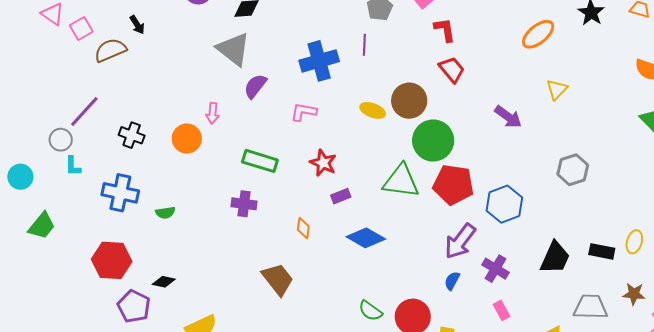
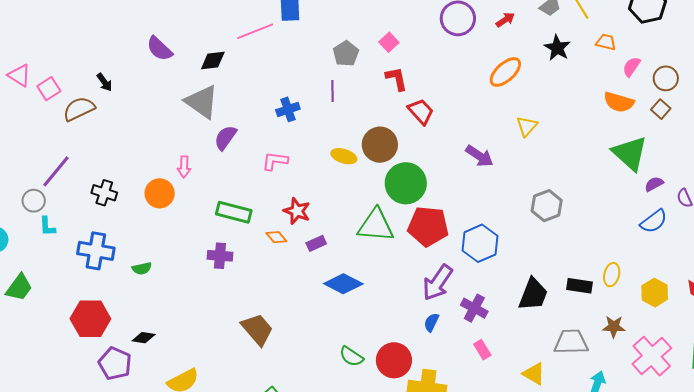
red L-shape: (445, 30) -> (397, 79), moved
blue cross: (319, 61) -> (288, 109), size x0.6
orange diamond: (303, 228) -> (276, 237), moved, turned -45

